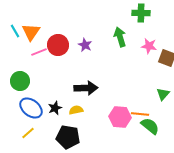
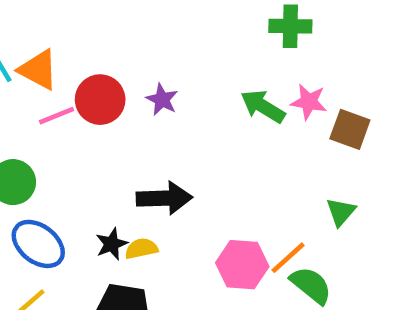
orange triangle: (31, 32) -> (38, 70), turned -36
green arrow: (120, 37) -> (263, 106), moved, turned -42
black star: (55, 108) -> (112, 244), moved
orange line: (140, 114) -> (288, 258), turned -48

